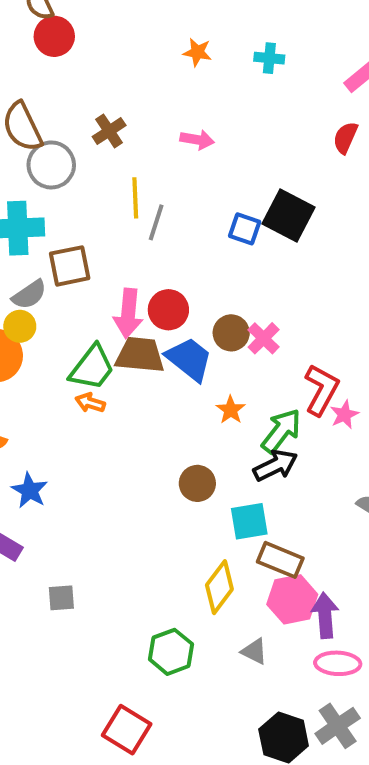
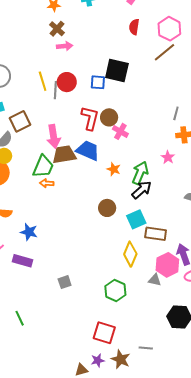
brown cross: (109, 131) -> (57, 29), moved
red circle: (168, 310) -> (67, 82), moved
brown circle: (231, 333) -> (109, 117), moved
red L-shape: (322, 390) -> (90, 118), moved
gray square: (61, 598) -> (65, 282), moved
pink hexagon: (292, 599) -> (167, 265), moved

